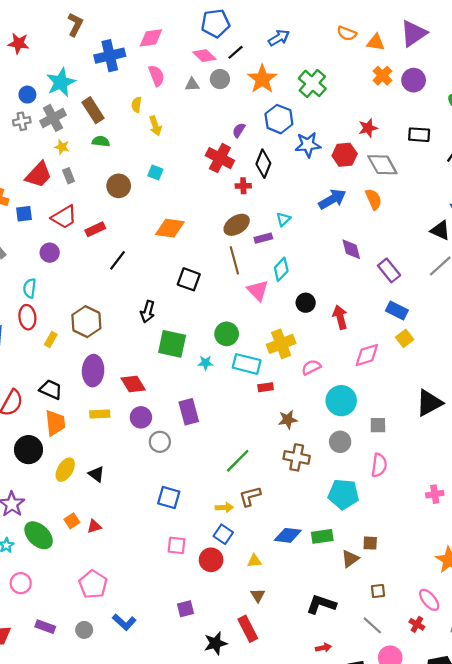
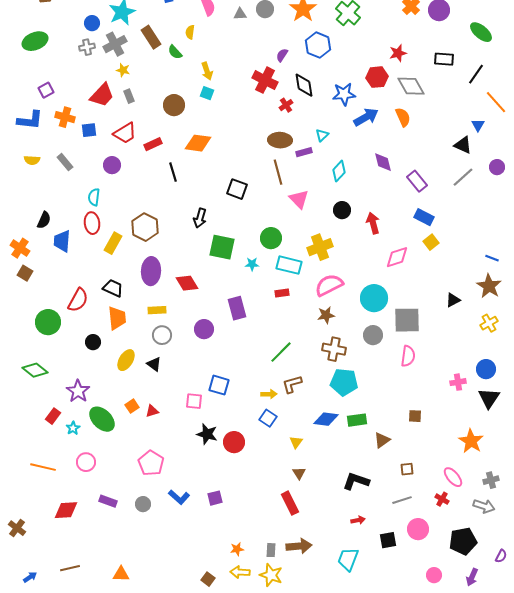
yellow arrow: (155, 126) -> (207, 71), moved
green semicircle: (101, 141) -> (175, 52), moved, turned -140
blue star: (308, 145) -> (344, 94), moved
black diamond: (263, 164) -> (304, 85), turned -30
red cross: (243, 186) -> (286, 105), turned -32
brown ellipse: (237, 225) -> (280, 140), turned 35
orange diamond: (170, 228) -> (198, 143), moved
black line: (118, 260) -> (173, 172), turned -54
cyan diamond: (281, 269) -> (339, 171), moved
yellow rectangle: (51, 339) -> (113, 243), size x1.5
pink semicircle: (311, 367) -> (329, 285), moved, size x1.6
red rectangle: (266, 387) -> (282, 293), moved
black triangle: (429, 403) -> (453, 300), size x0.6
purple circle: (141, 417) -> (204, 329), moved
gray square: (378, 425) -> (407, 320), size x1.8
gray circle: (160, 442) -> (162, 335), moved
black circle: (29, 450) -> (93, 342), size x0.6
cyan pentagon: (343, 494) -> (344, 382), moved
brown square: (370, 543) -> (415, 416), moved
pink square: (177, 545) -> (194, 401), moved
red circle: (211, 560) -> (234, 442), moved
yellow triangle: (254, 561) -> (296, 442), turned -48
purple square: (185, 609) -> (215, 498), moved
gray line: (372, 625) -> (402, 500), turned -60
black star: (215, 643) -> (207, 434), moved, turned 30

